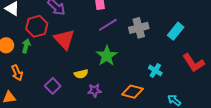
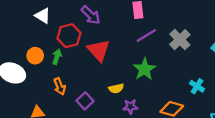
gray cross: (139, 28) -> (180, 40), turned -30
orange arrow: (17, 73) -> (60, 86), moved

